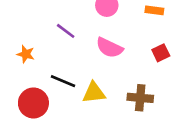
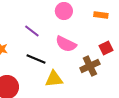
black line: (63, 81) -> (36, 59), moved
brown cross: (140, 98) -> (90, 66), moved, turned -30

